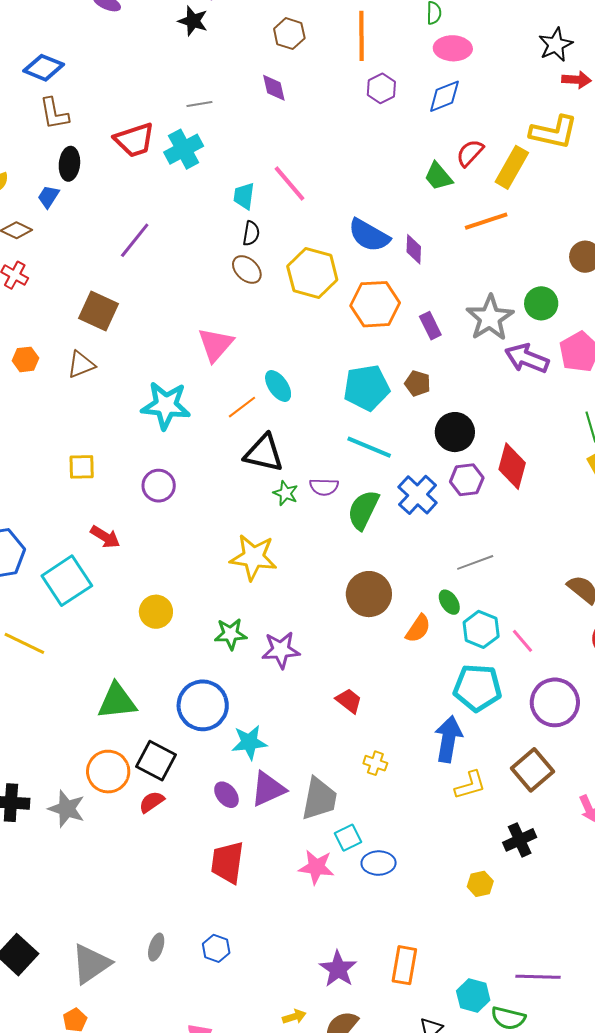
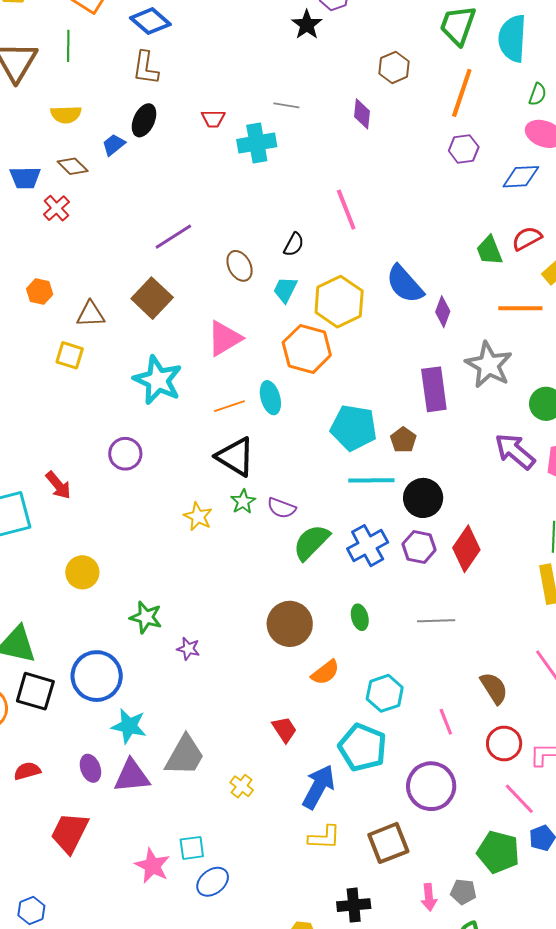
red trapezoid: (134, 140) -> (213, 119), size x0.6
cyan trapezoid: (244, 196) -> (285, 290), moved
purple line: (135, 240) -> (173, 237), moved
brown ellipse: (247, 269) -> (240, 266), moved
orange hexagon: (375, 304) -> (307, 349), moved
brown square: (99, 311) -> (152, 298), moved
gray star: (490, 318) -> (489, 365), moved, turned -30
purple rectangle: (430, 326) -> (434, 389), size x1.6
cyan line: (369, 447) -> (371, 480), moved, turned -42
yellow square: (82, 467) -> (70, 355), moved
yellow star: (253, 557) -> (198, 516), moved, size x0.6
gray line: (475, 562) -> (436, 621), moved
green ellipse: (449, 602) -> (360, 617), moved
pink line: (522, 641) -> (446, 722), moved
purple star: (281, 650) -> (188, 649), size x0.6
red trapezoid: (349, 701) -> (284, 729), moved
black square: (156, 761) -> (35, 691), moved, turned -30
gray trapezoid: (319, 799) -> (185, 756), moved
red semicircle: (152, 802) -> (27, 771), moved
blue ellipse: (379, 863) -> (213, 882), turned -56

